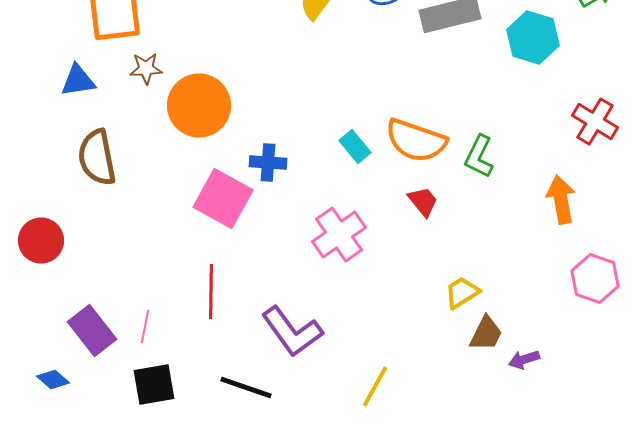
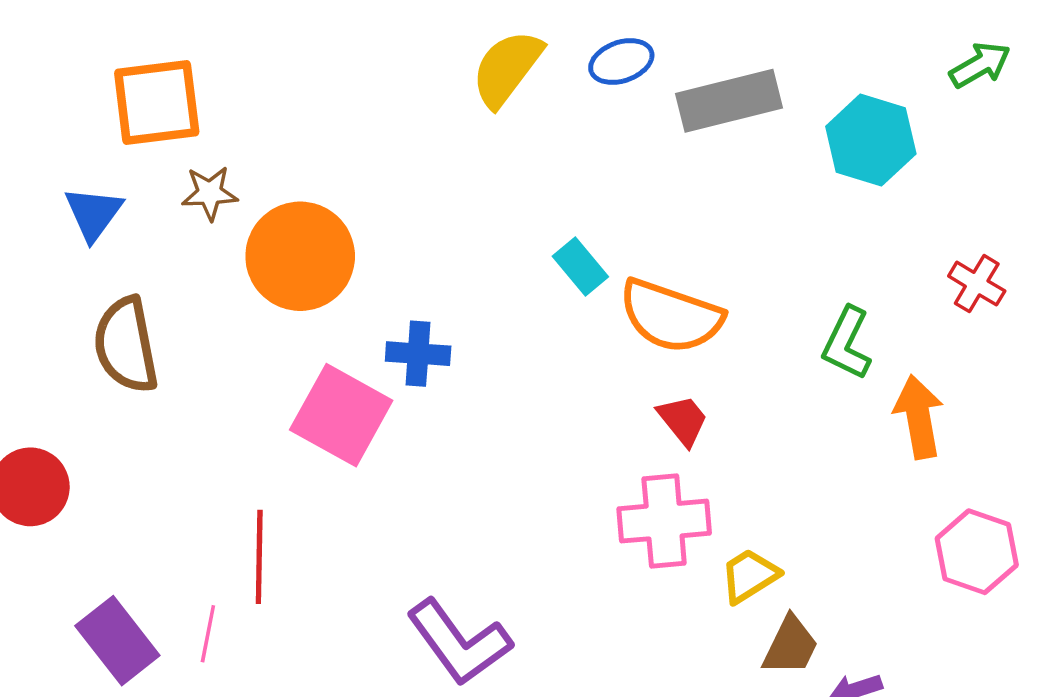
blue triangle: (78, 80) -> (93, 214), turned -45
red cross: (595, 122) -> (977, 284), size x0.7
cyan rectangle: (355, 146) -> (580, 267), moved
green L-shape: (479, 156) -> (847, 343), moved
pink cross: (339, 234) -> (664, 521), moved, turned 30
red line: (211, 292) -> (259, 557), moved

